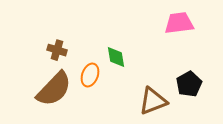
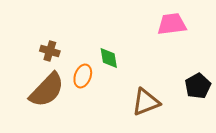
black pentagon: (189, 84) -> (198, 86), moved

